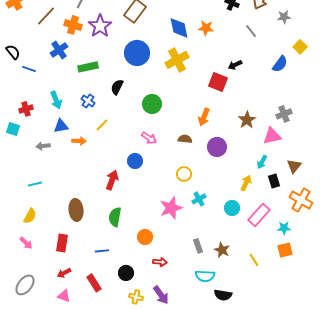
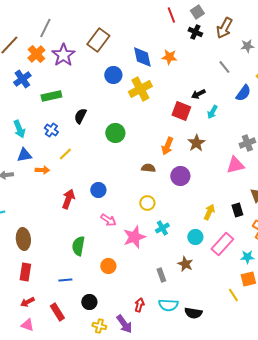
orange cross: (73, 25) -> (36, 54), turned 30
gray line: (251, 31) -> (224, 67), moved
blue circle: (137, 53) -> (113, 75), moved, size x0.7
brown star: (247, 120) -> (196, 143), moved
pink arrow: (149, 138) -> (108, 220), moved
cyan arrow: (262, 162) -> (212, 112), moved
red arrow: (112, 180) -> (68, 199), moved
brown ellipse: (76, 210) -> (23, 239), moved
brown star: (222, 250) -> (185, 264), moved
yellow line: (254, 260) -> (233, 295), moved
red arrow: (160, 262) -> (139, 305), moved, turned -80
black semicircle: (223, 295) -> (193, 313), moved

